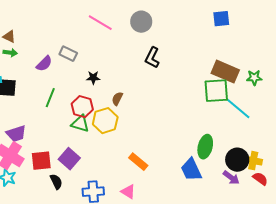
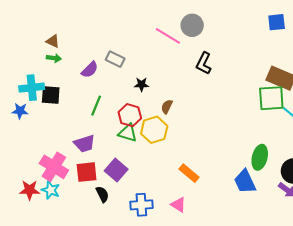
pink line: (100, 23) -> (168, 36), moved
purple trapezoid: (16, 134) -> (84, 144), moved

